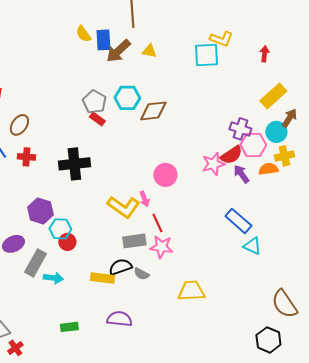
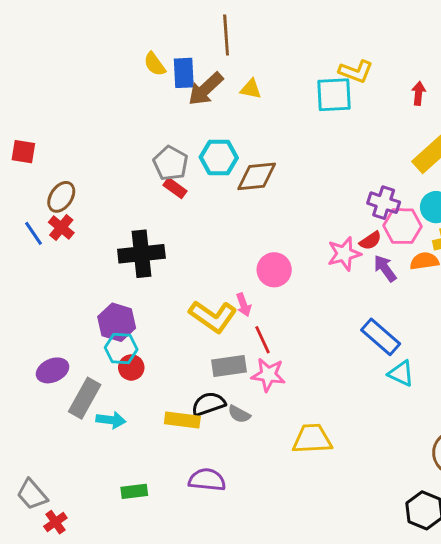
red semicircle: (231, 155) -> (370, 241), size x0.7
red cross: (26, 157) -> (61, 227), moved, turned 36
purple hexagon: (40, 211) -> (117, 322), moved

